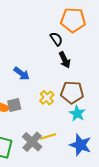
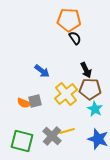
orange pentagon: (73, 20) -> (69, 20), moved
black arrow: (65, 60) -> (86, 70), moved
yellow cross: (47, 98) -> (66, 94), size x1.6

